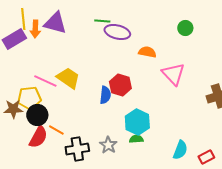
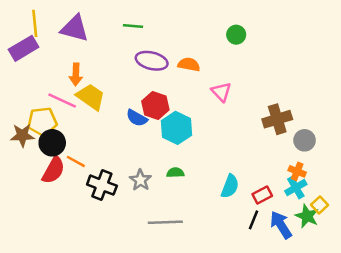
orange arrow: (35, 29) -> (76, 74), moved
purple ellipse: (117, 32) -> (152, 61), moved
pink triangle: (173, 74) -> (221, 92), size x0.7
blue semicircle: (105, 95) -> (137, 118), turned 114
cyan hexagon: (137, 122) -> (177, 128), moved
black cross: (77, 149) -> (102, 185), turned 30

